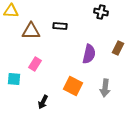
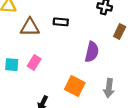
brown rectangle: (118, 48) -> (120, 32), moved
cyan square: (14, 79) -> (12, 65), moved

